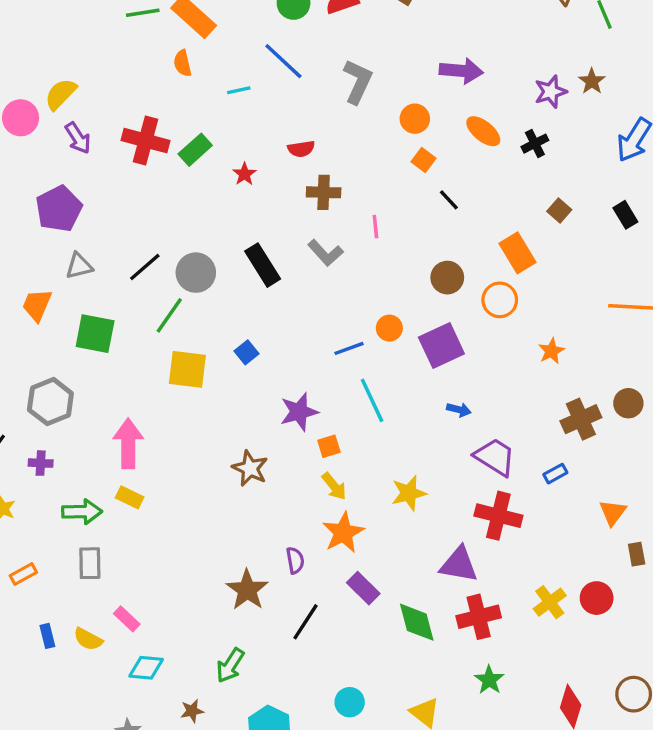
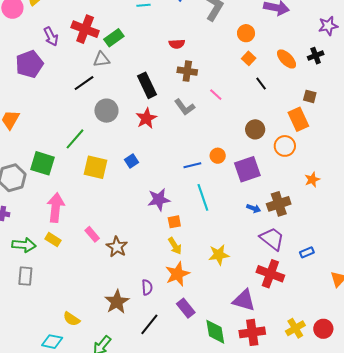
orange ellipse: (483, 131) -> (287, 59), moved
purple arrow: (78, 138) -> (51, 36), moved
red star: (244, 174) -> (146, 118), moved, size x1.5
brown square: (559, 210) -> (310, 96), moved, turned -32
pink line: (375, 227) -> (216, 95), turned -48
black rectangle: (263, 265) -> (147, 85), moved
gray triangle: (79, 266) -> (101, 59), moved
black line: (145, 267) -> (84, 83), moved
green line: (169, 315) -> (75, 139), moved
green square: (95, 334) -> (42, 163), moved
brown cross: (581, 419) -> (279, 204), moved
brown star: (250, 468) -> (117, 247), moved
pink rectangle: (127, 619) -> (92, 234), moved
yellow semicircle: (88, 639) -> (71, 319), moved

